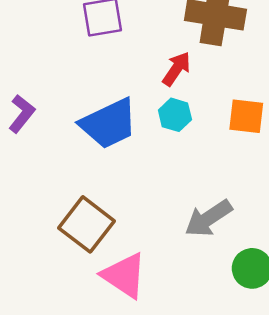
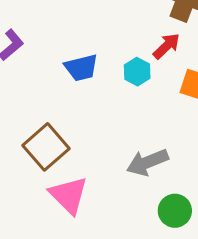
red arrow: (176, 69) -> (166, 46), moved
blue trapezoid: (109, 124) -> (81, 68), size x0.7

